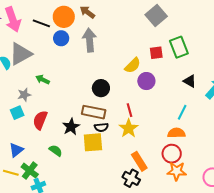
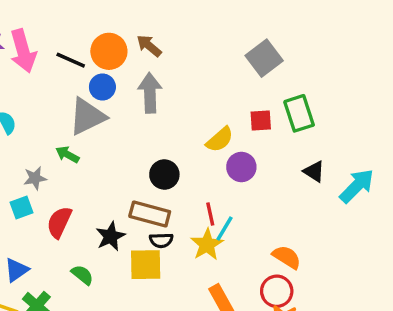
gray triangle: (21, 54) -> (87, 116), moved
cyan line: (182, 112) -> (225, 228), moved
orange semicircle: (176, 133) -> (287, 257), turned 30

